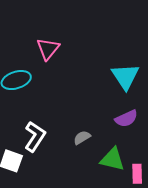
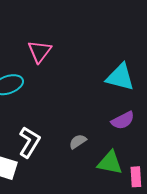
cyan triangle: (125, 77) -> (120, 77), turned -40

